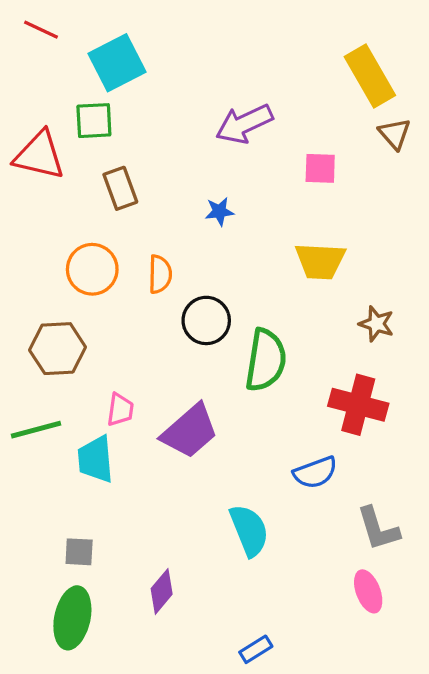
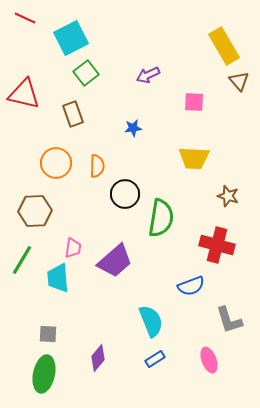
green square: (94, 121) -> (86, 73), moved, turned -35
purple arrow: (244, 124) -> (148, 75), size x0.7
green line: (36, 430) -> (22, 260), turned -44
pink ellipse: (368, 591) -> (209, 360), moved
blue rectangle: (256, 649) -> (155, 359), moved

